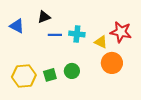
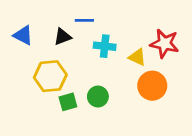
black triangle: (44, 17) -> (63, 37), moved
blue line: (55, 35) -> (84, 20), moved
yellow hexagon: (24, 76) -> (50, 76), moved

